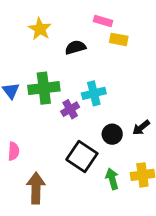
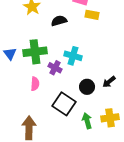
cyan cross: (94, 93) -> (73, 56), turned 30
purple cross: (70, 109) -> (55, 68), turned -32
pink semicircle: (14, 151) -> (35, 84), moved

